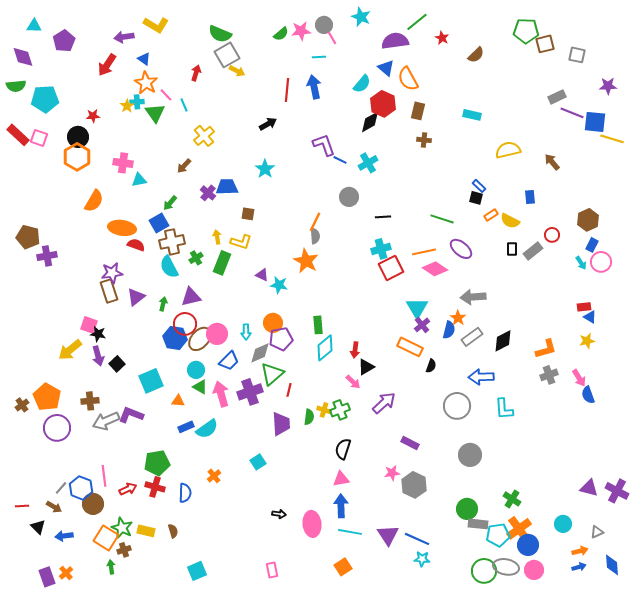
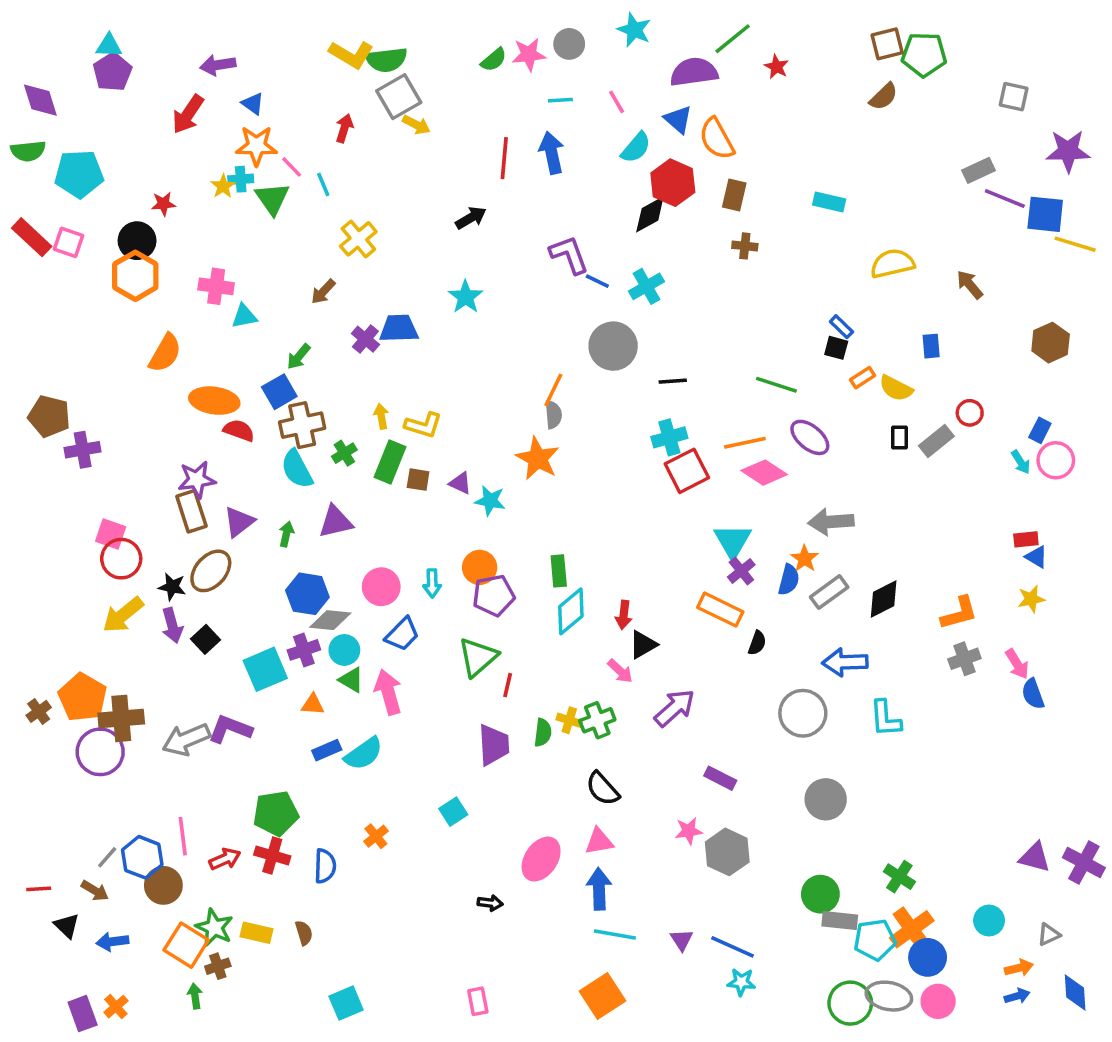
yellow L-shape: (156, 25) -> (351, 54), moved
cyan triangle: (34, 26) -> (109, 46), moved
green semicircle: (220, 34) -> (386, 60), turned -30
pink line: (332, 38) -> (617, 102), moved
brown square: (545, 44) -> (887, 44), moved
brown semicircle: (476, 55) -> (884, 97), moved
orange star: (146, 83) -> (256, 146), turned -30
purple star: (608, 86) -> (1068, 151), size x1.4
gray circle: (349, 197) -> (613, 346), size x1.4
brown square: (248, 214) -> (418, 480), moved
brown hexagon: (588, 220) -> (1051, 343), moved
red circle: (185, 324) -> (121, 559), moved
pink square: (89, 325) -> (111, 534), moved
brown ellipse: (200, 339) -> (211, 571), moved
gray diamond: (260, 353) -> (330, 620), moved, turned 30
purple cross: (250, 392) -> (304, 650), moved, size x0.7
brown cross: (90, 401) -> (121, 718), moved, size x1.4
black semicircle: (343, 449) -> (603, 789), turned -60
pink ellipse: (312, 524) -> (541, 859), moved, turned 40
purple triangle: (388, 535) -> (682, 940), size x0.6
orange square: (343, 567) -> (603, 996), size x1.4

